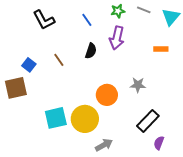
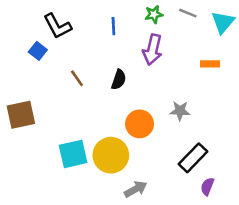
blue line: (87, 20) -> (113, 26), turned 32
black semicircle: (91, 51) -> (119, 80), moved
blue square: (29, 65) -> (38, 51), moved

